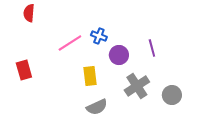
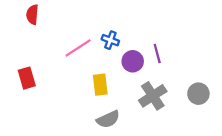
purple line: (152, 48) -> (157, 54), moved
gray circle: (172, 95) -> (198, 94), moved

